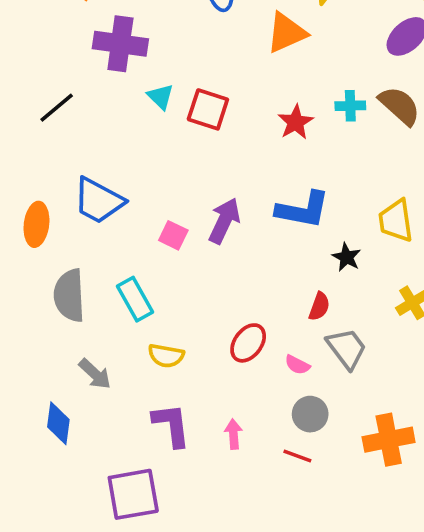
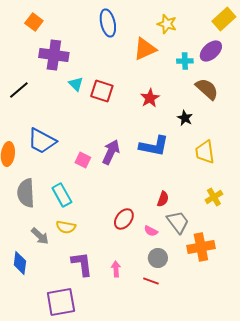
cyan cross: (350, 106) -> (185, 61), moved
black star: (347, 257) -> (185, 118), moved
yellow semicircle: (166, 356) -> (66, 227), moved
orange cross: (389, 440) -> (201, 247), moved

